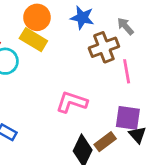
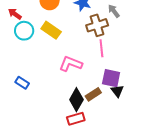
yellow rectangle: (33, 40) -> (51, 30), moved
pink line: (127, 71) -> (101, 48), moved

